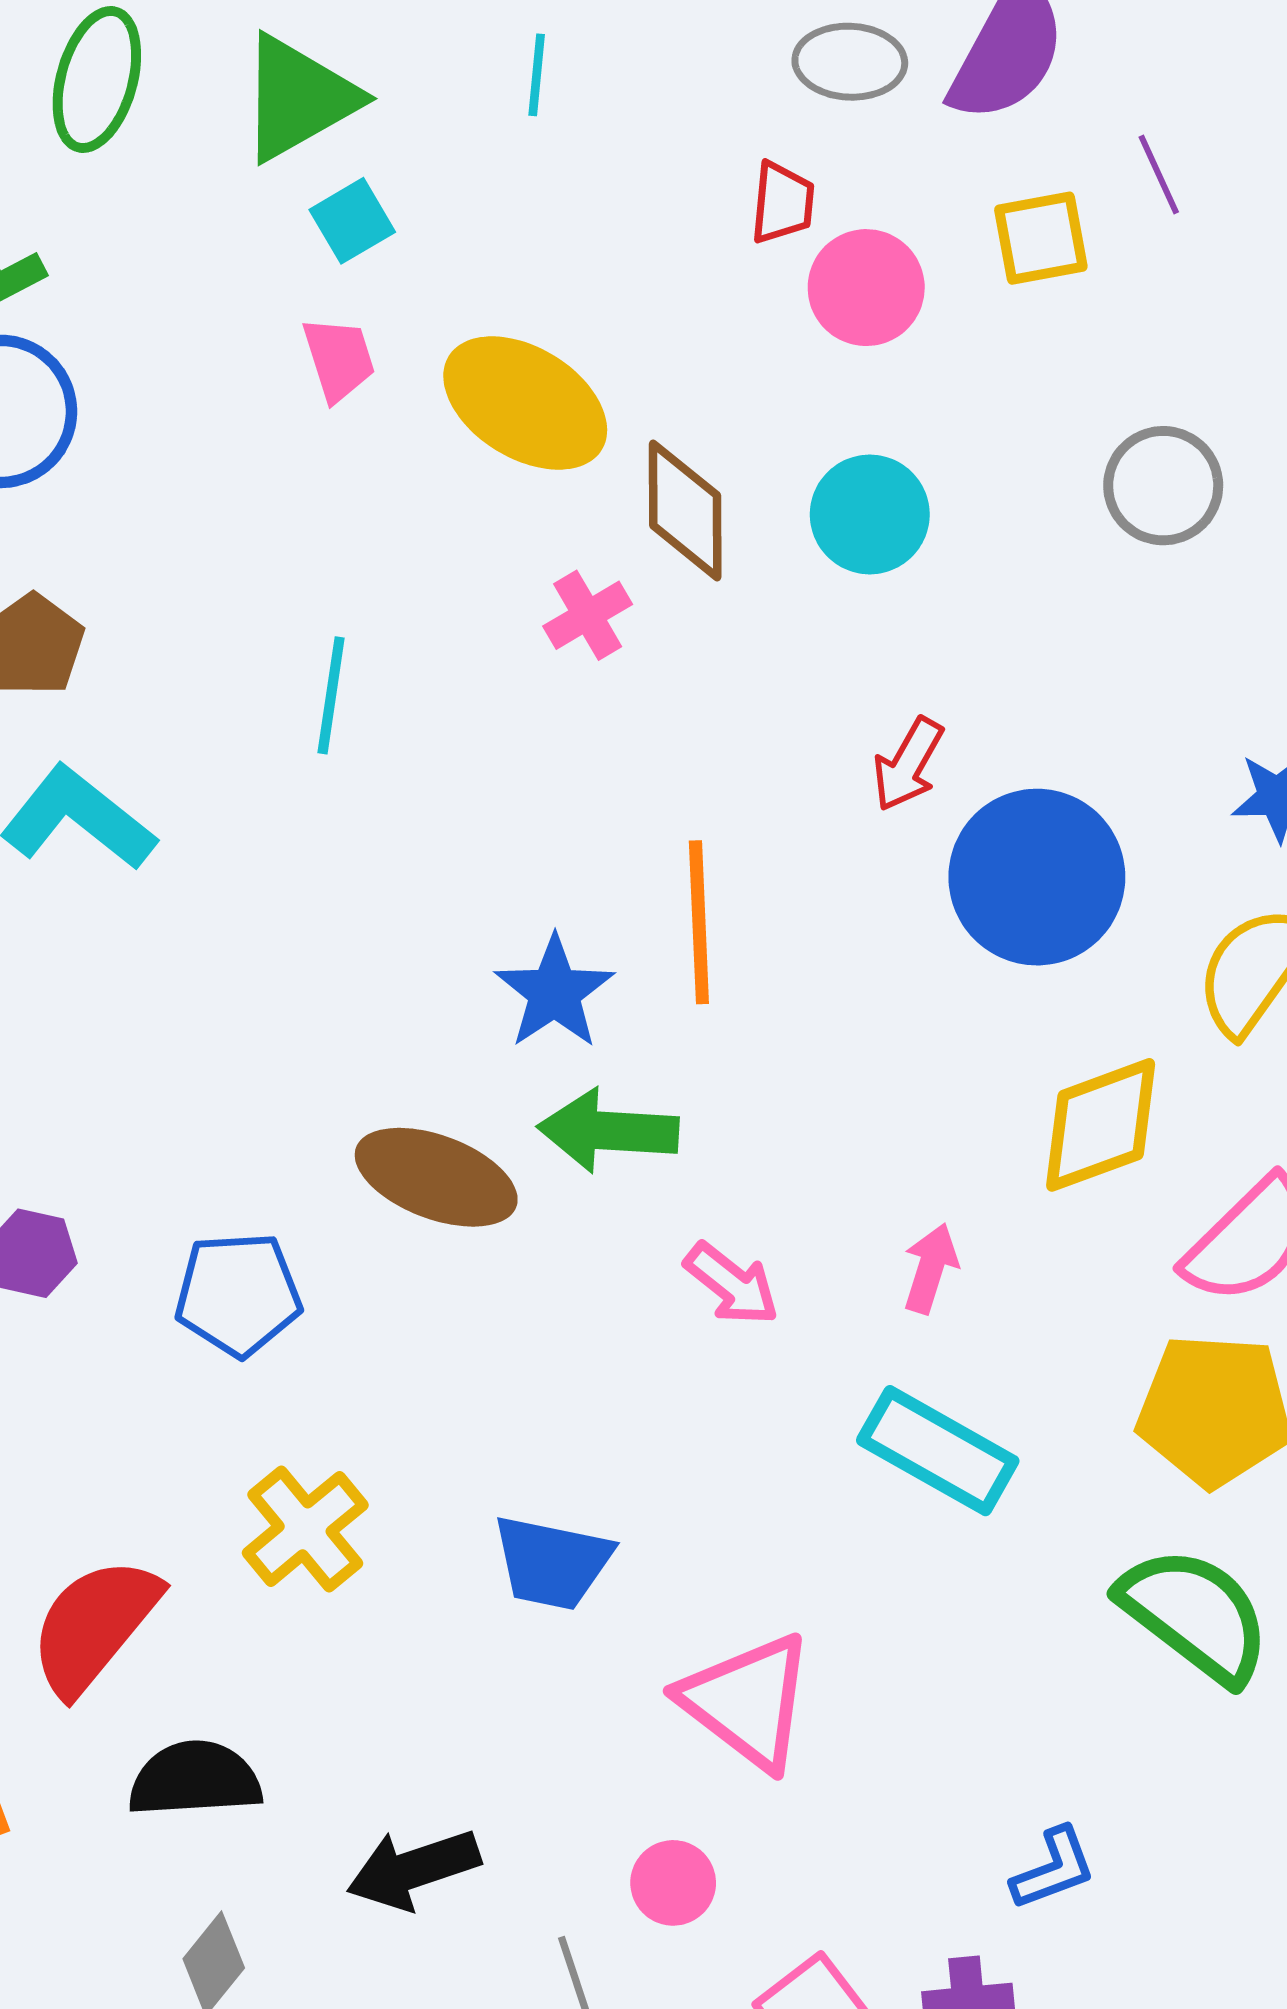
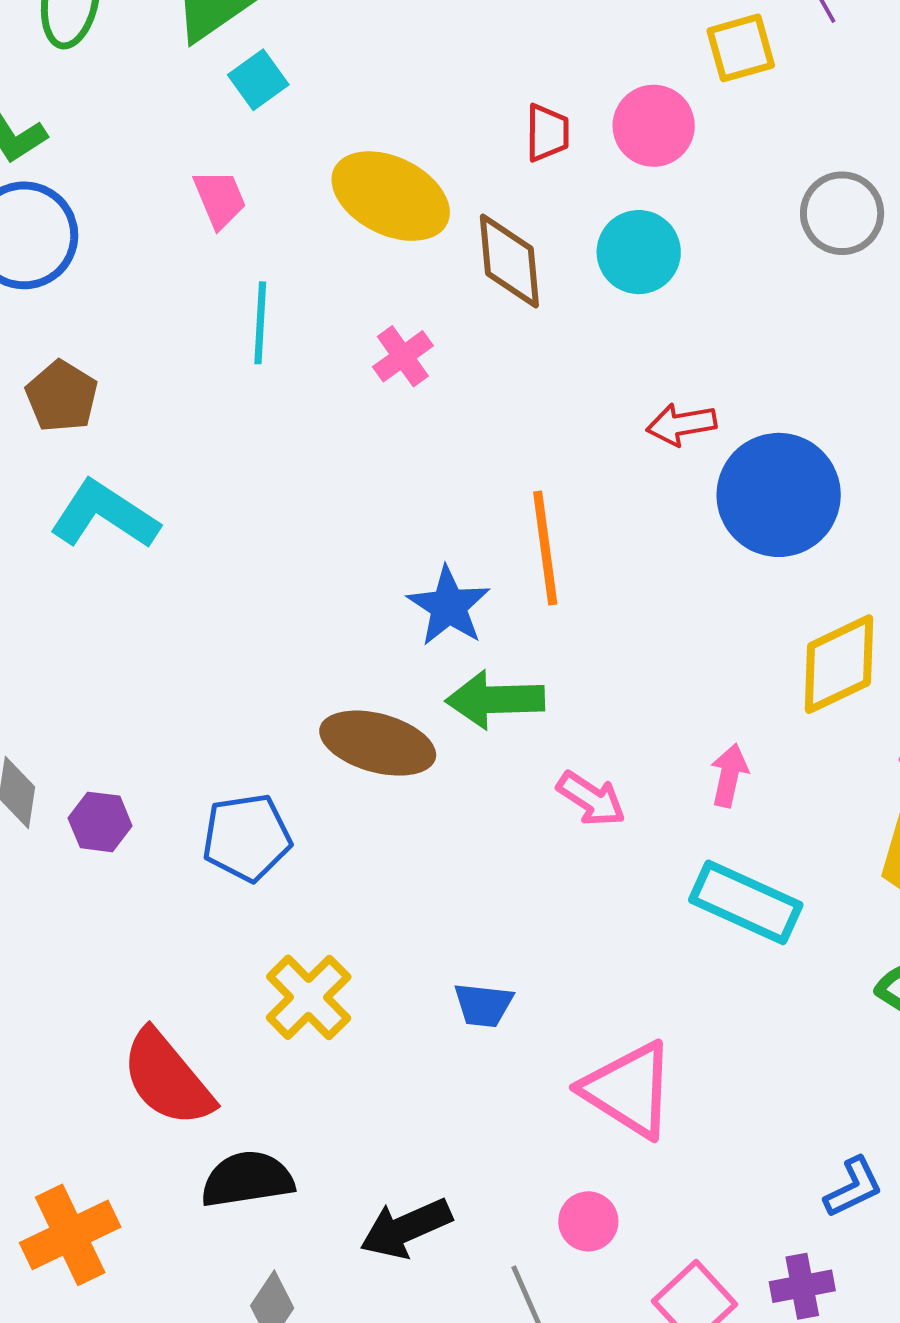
red trapezoid: (782, 203) -> (547, 133), moved
pink circle: (866, 288) -> (654, 126), moved
pink trapezoid: (339, 359) -> (220, 199), moved
pink cross: (588, 615) -> (403, 356), moved
cyan line: (331, 695) -> (260, 323), moved
red arrow: (908, 764) -> (681, 424), turned 56
blue trapezoid: (552, 1562) -> (483, 1005), size x0.7
red semicircle: (94, 1626) -> (167, 1078), turned -74

